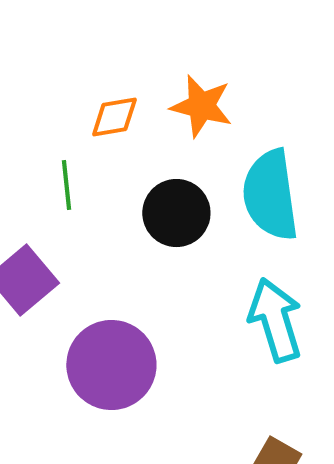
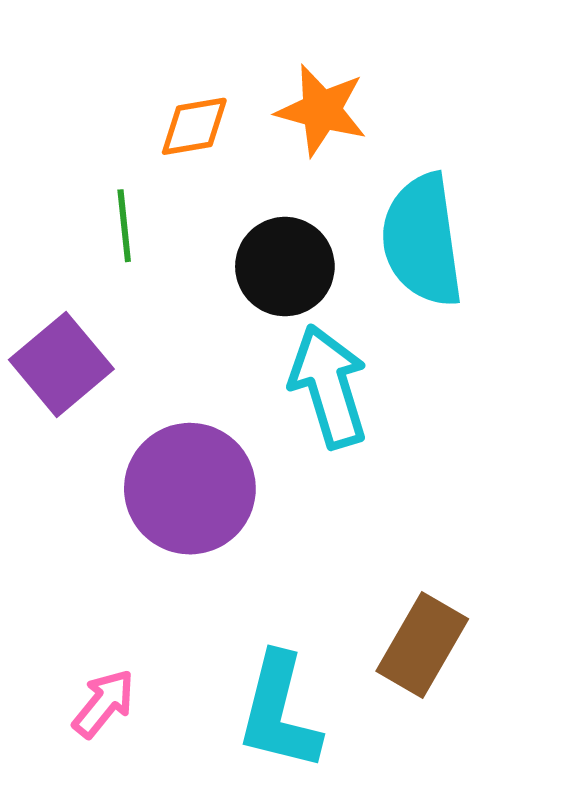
cyan arrow: (275, 320) -> (329, 386), moved

